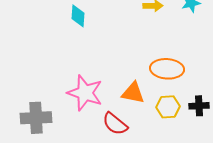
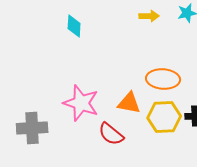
yellow hexagon: (168, 107) -> (164, 117), size x1.4

